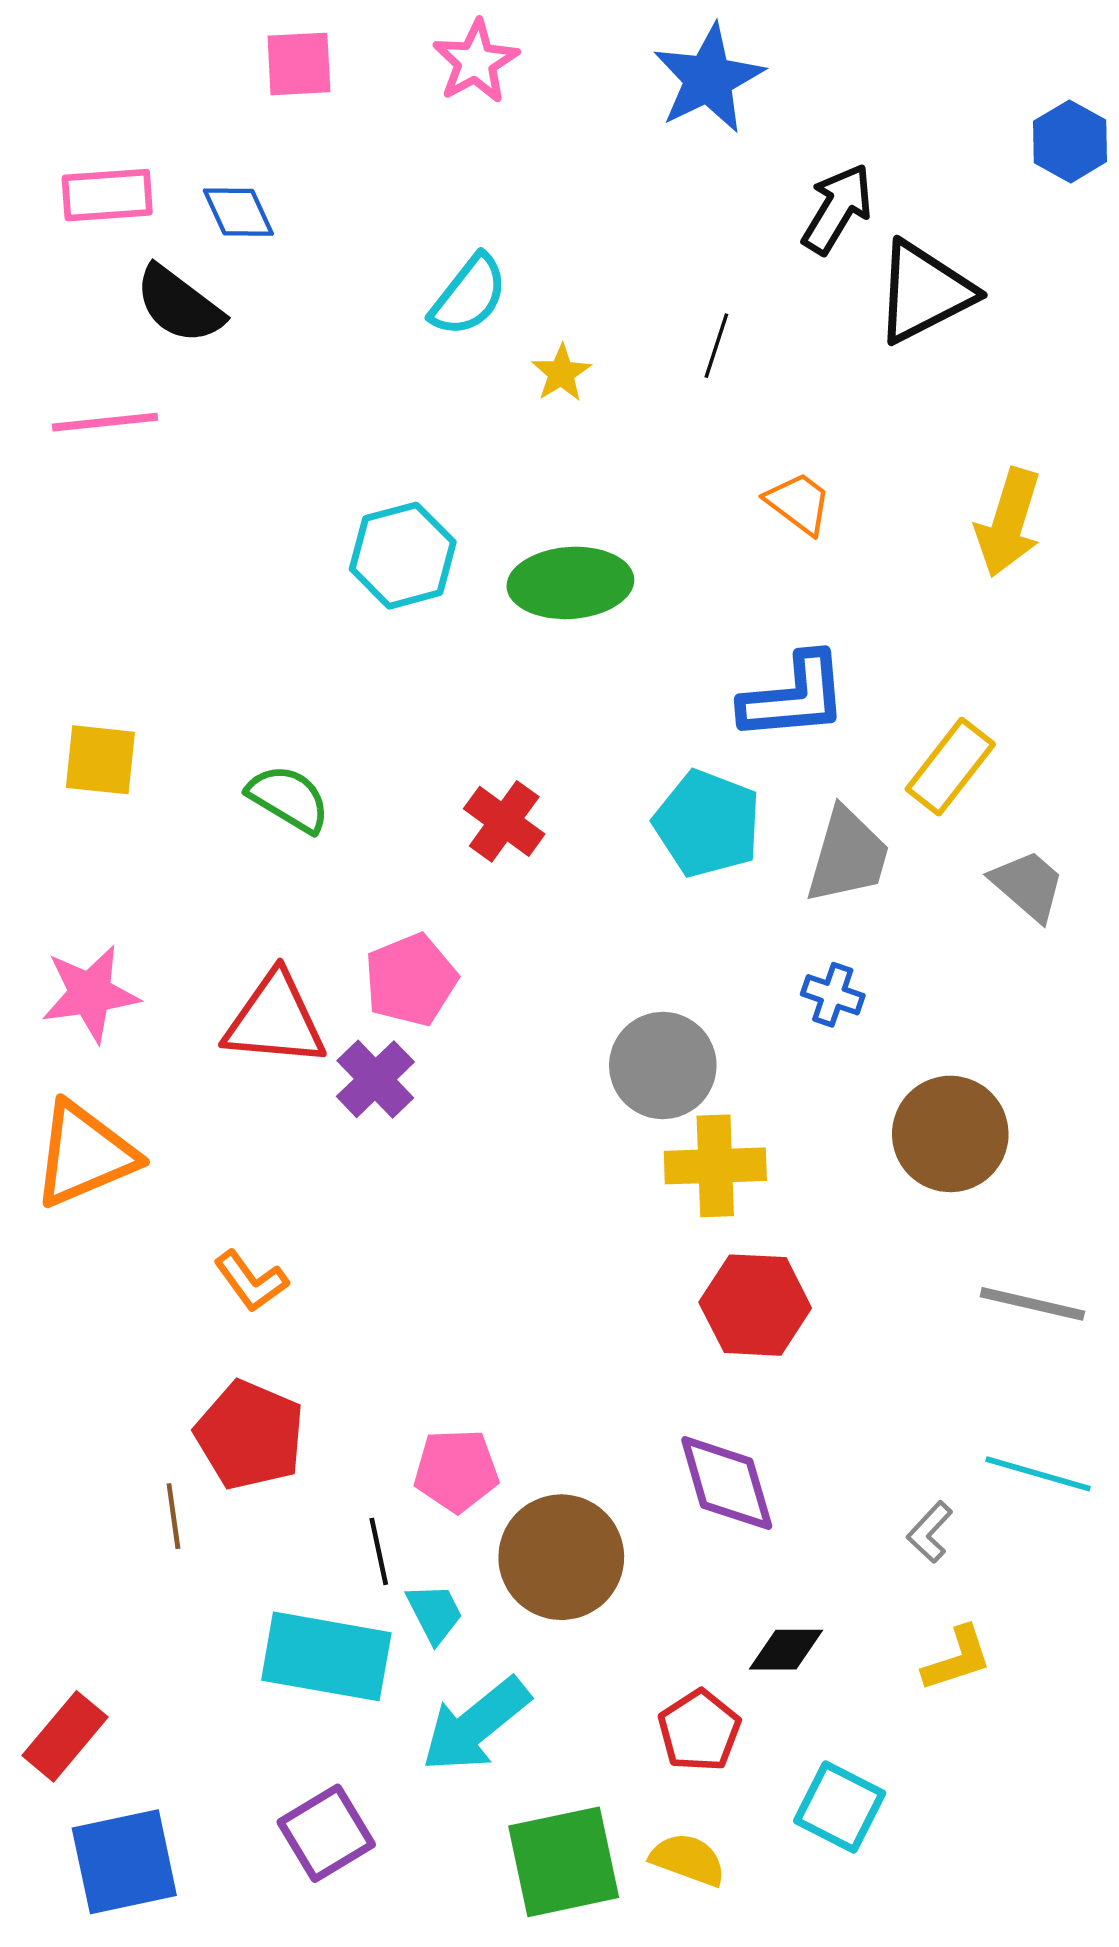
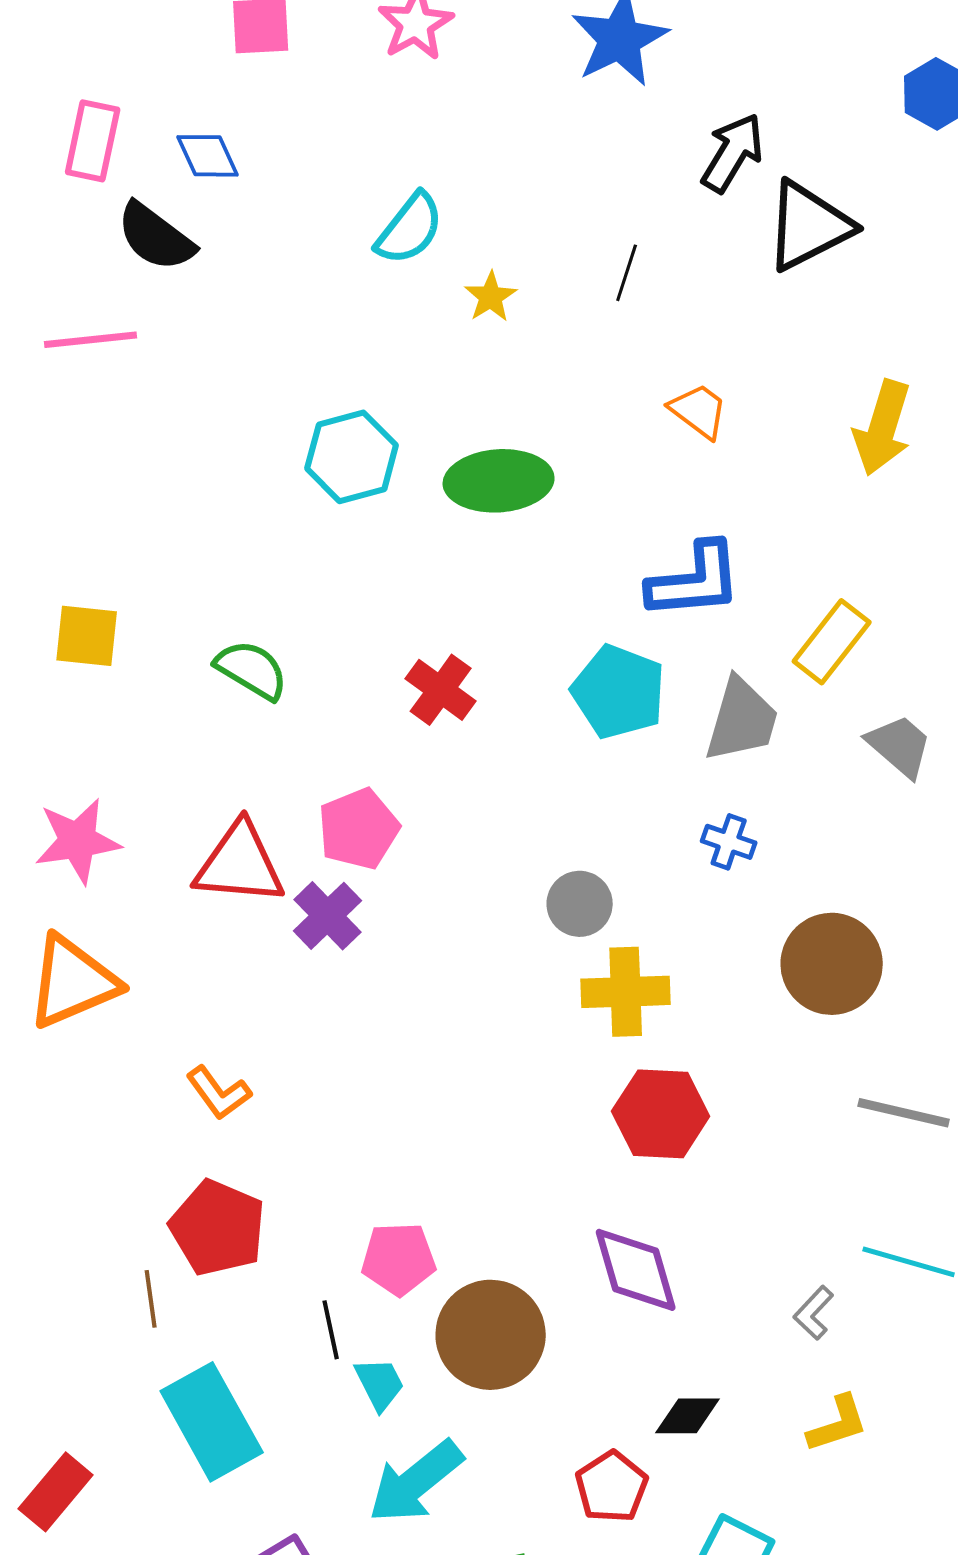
pink rectangle: (107, 195) -> (93, 141), turned -74
gray circle: (663, 1066) -> (580, 904), size x0.7
cyan rectangle: (326, 1656) -> (212, 1422), moved, turned 51

